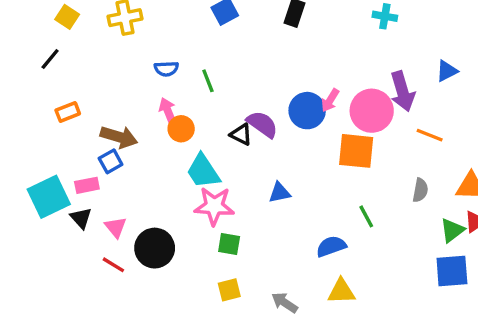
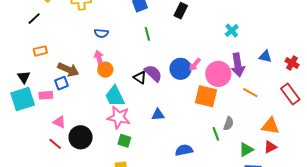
cyan cross: (385, 16) -> (232, 31), moved, turned 32
blue triangle: (447, 71) -> (265, 56), turned 32
green line: (208, 81) -> (147, 34), moved
gray semicircle: (420, 190) -> (229, 124), moved
green line: (366, 216) -> (216, 134), moved
black triangle: (81, 218) -> (24, 77), moved
pink triangle: (116, 227) -> (59, 122), turned -32
green triangle: (452, 230) -> (246, 150), moved

